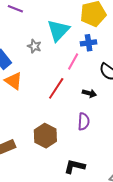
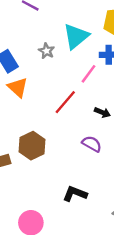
purple semicircle: (84, 122) -> (92, 144), turned -72
brown hexagon: (45, 136) -> (32, 146), moved

